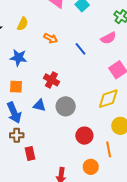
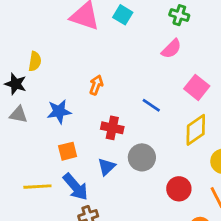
yellow semicircle: (23, 24) -> (35, 61), moved
orange arrow: (51, 38) -> (96, 85), moved, turned -80
blue line: (80, 49) -> (151, 105), moved
blue triangle: (39, 105) -> (107, 167), turned -40

